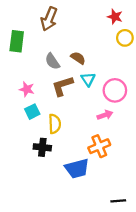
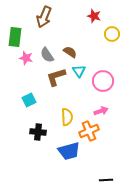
red star: (115, 17) -> (94, 16), moved
pink star: (27, 89) -> (26, 58), moved
pink arrow: (105, 115) -> (101, 111), moved
yellow semicircle: (55, 124) -> (67, 117), moved

